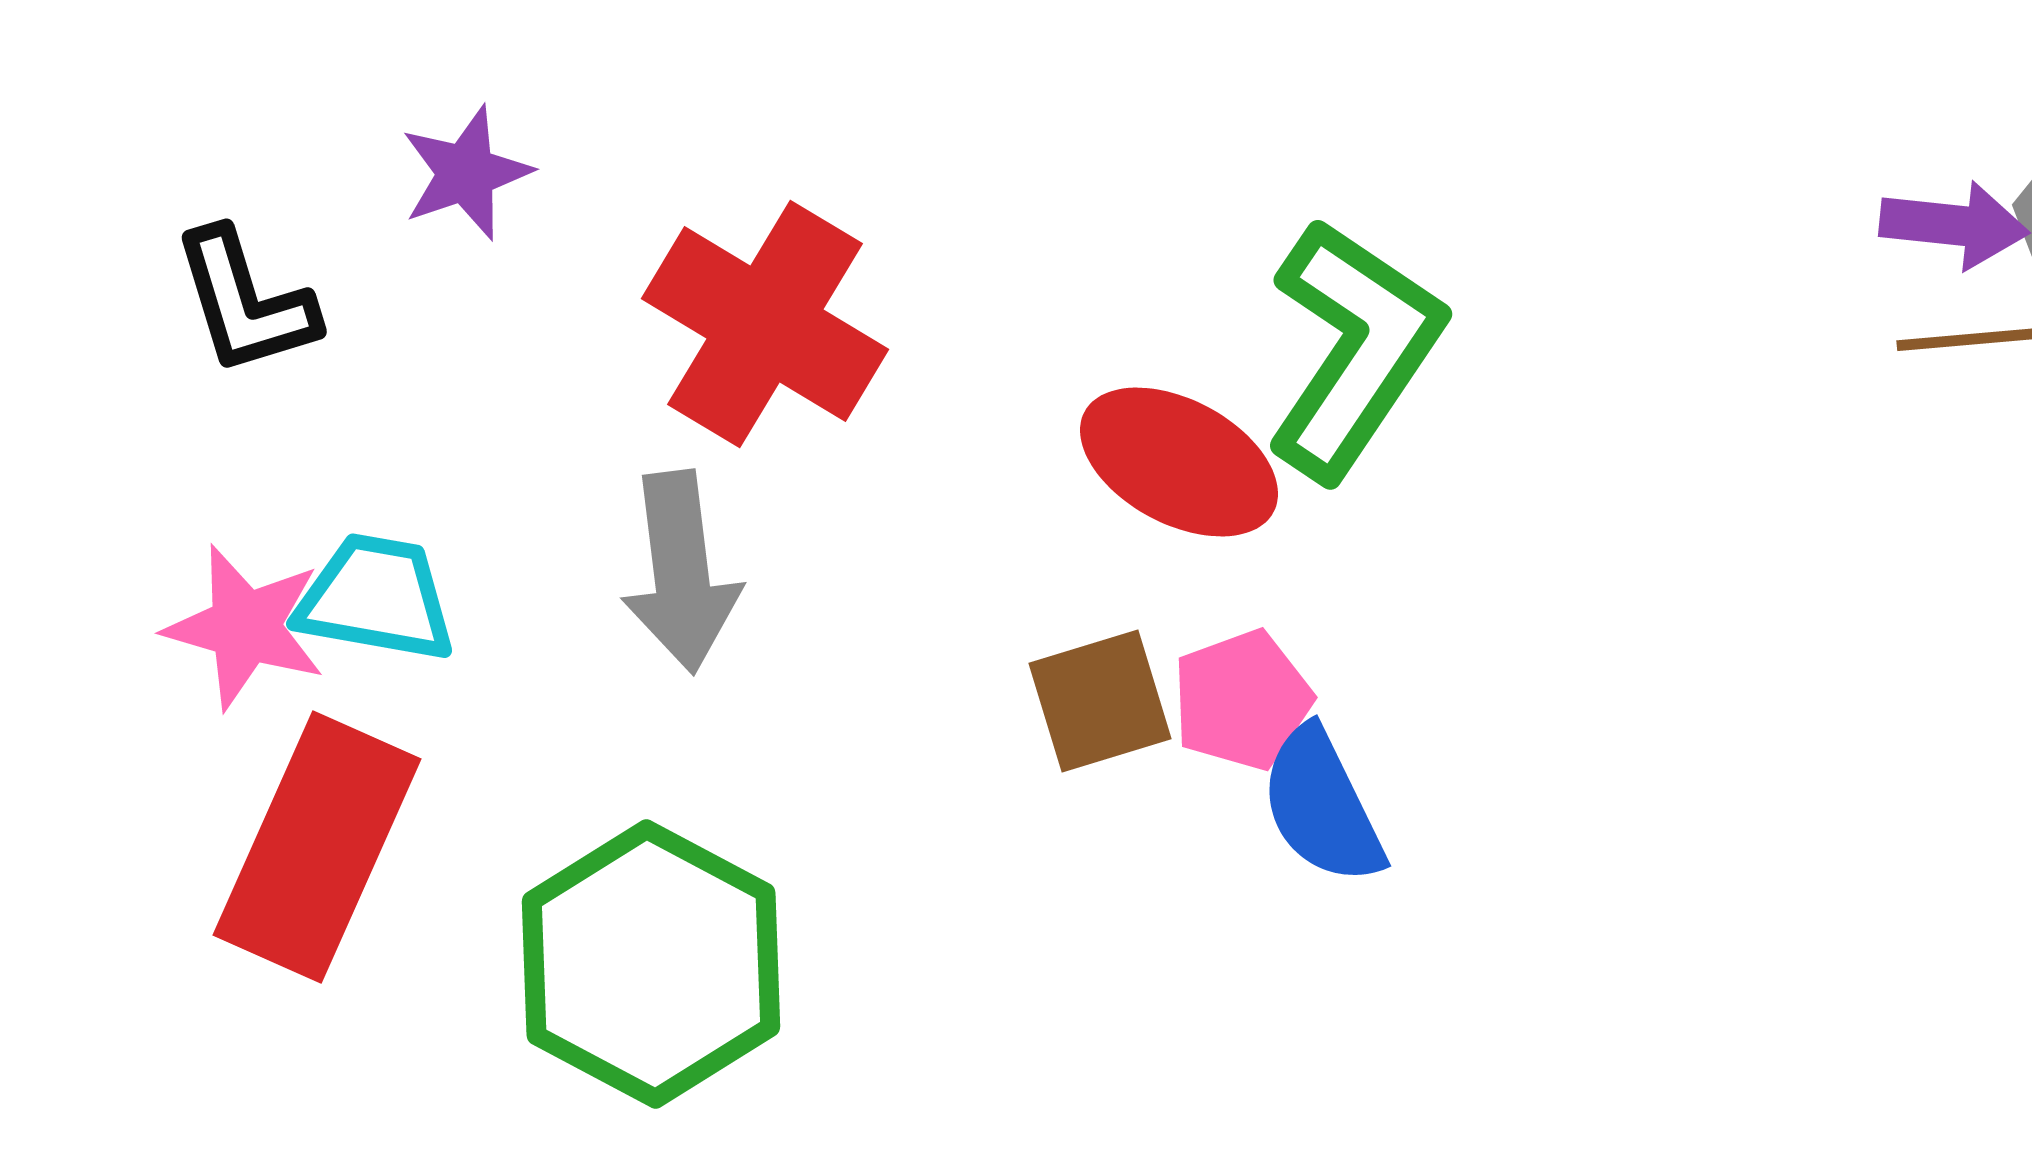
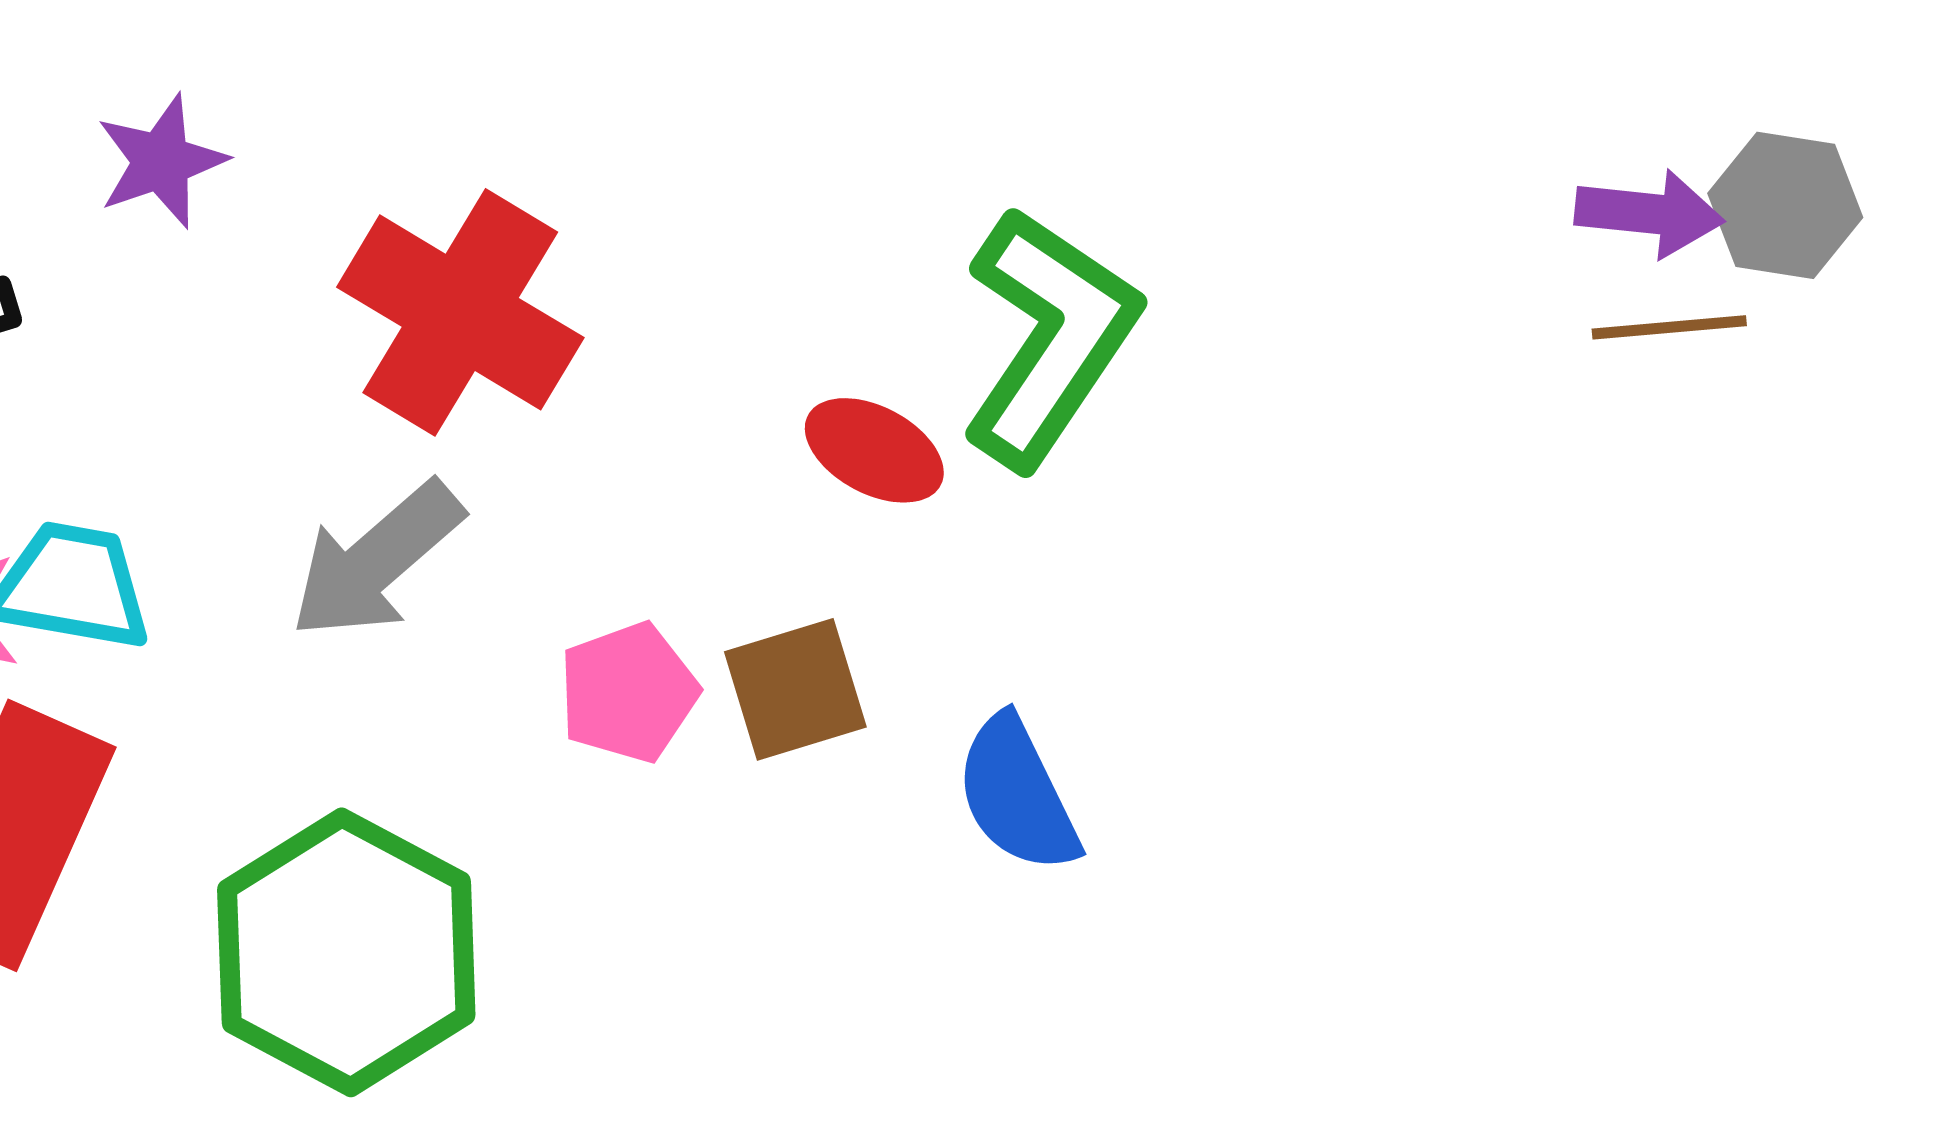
red ellipse: (1179, 462) -> (874, 450), size x0.7
gray arrow: (681, 572) -> (376, 560), turned 56
pink pentagon: (1242, 700) -> (628, 692), moved

